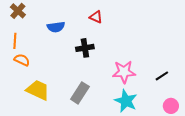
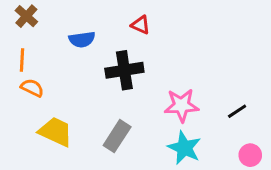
black cross: (85, 48) -> (124, 70), size x1.4

